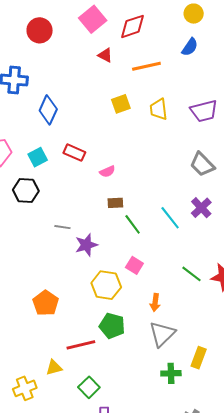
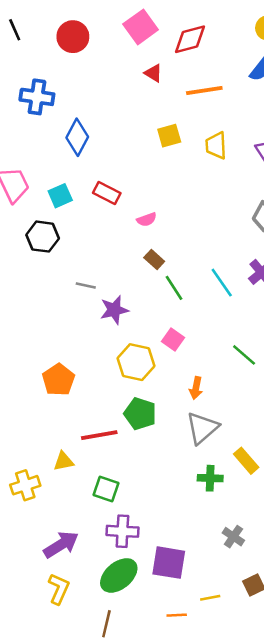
brown rectangle: (115, 203) -> (154, 260), turned 42
yellow rectangle: (199, 358) -> (246, 461), turned -65
green square: (89, 387) -> (106, 489), turned -30

